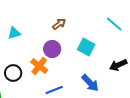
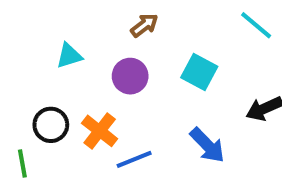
cyan triangle: (14, 33) -> (69, 56), moved
orange cross: (39, 66) -> (100, 131), moved

